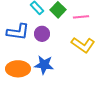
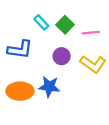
purple circle: (42, 34) -> (62, 56), moved

